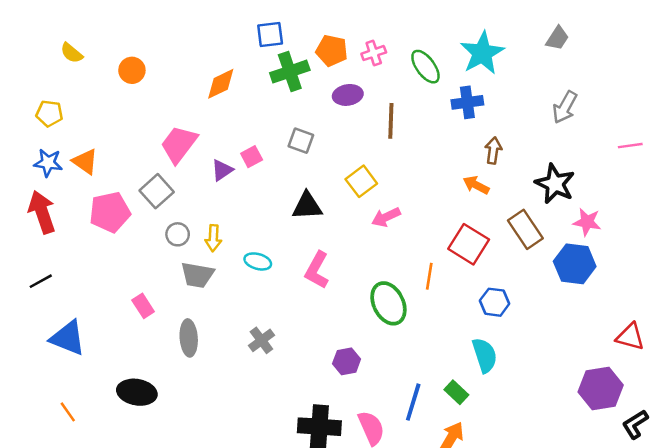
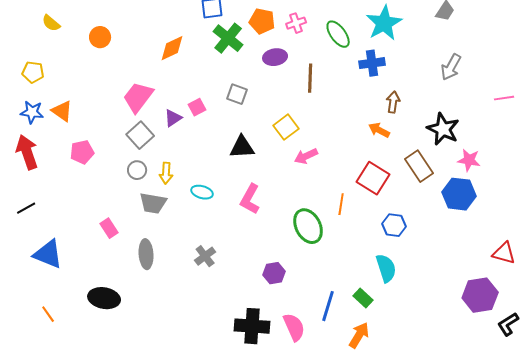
green cross: (290, 72) -> (228, 38), turned -32
gray square: (157, 191) -> (140, 135), moved
pink pentagon: (110, 212) -> (82, 152), size x0.7

